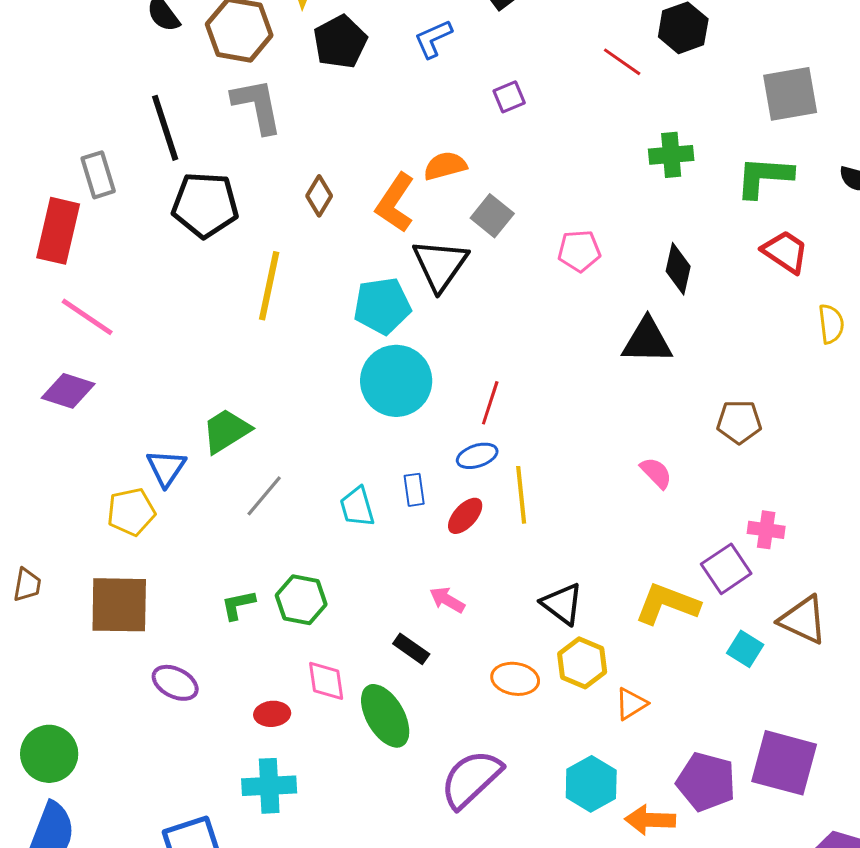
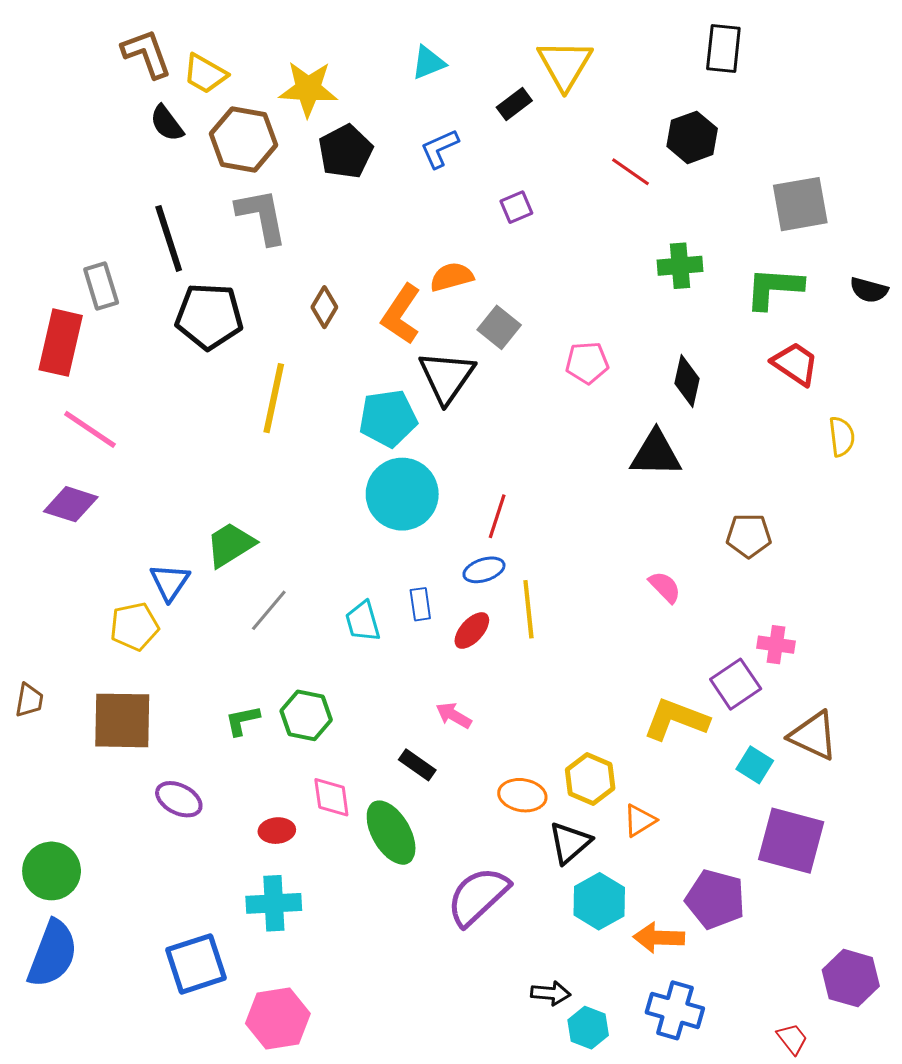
black triangle: (562, 604) -> (570, 843), moved, turned 42
purple square: (784, 763) -> (791, 841), moved

